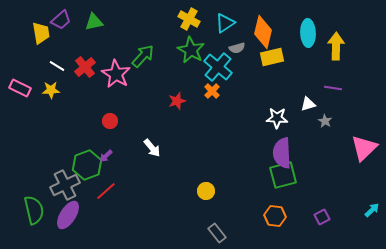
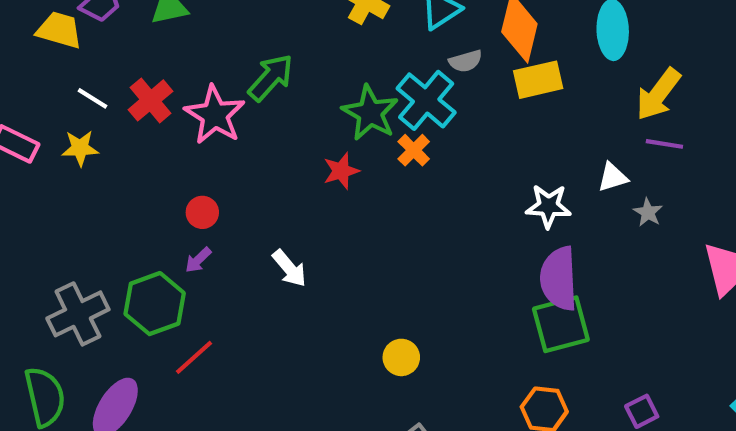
yellow trapezoid: (41, 33) -> (59, 30), turned -65
yellow arrow: (336, 46) -> (658, 94), moved, turned -144
green star: (191, 50) -> (370, 113), moved
purple arrow: (106, 156) -> (198, 260), moved
gray cross: (65, 185) -> (78, 314), moved

